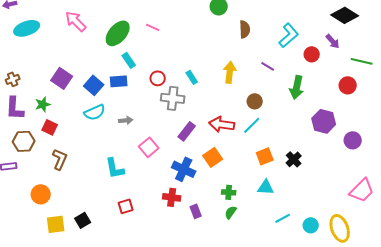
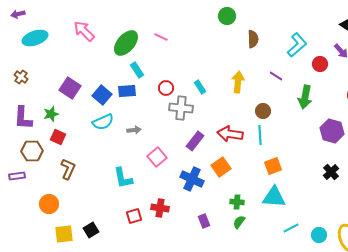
brown cross: (13, 79) -> (21, 77), moved, turned -32
cyan line: (252, 125) -> (260, 135), turned -48
black cross: (294, 159) -> (331, 172), moved
cyan triangle: (266, 187) -> (274, 197), size x1.4
red cross: (172, 197) -> (160, 208), moved

